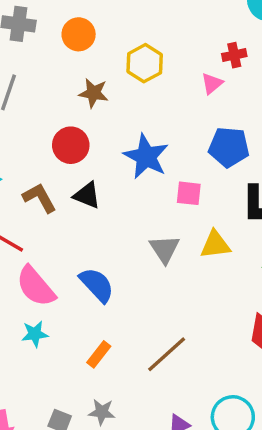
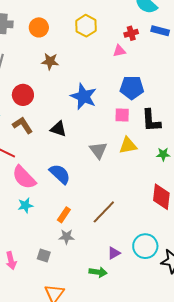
yellow hexagon: (145, 63) -> (86, 26), moved
pink triangle: (212, 83) -> (119, 51), turned 32
red circle: (71, 145) -> (23, 95), moved
pink square: (189, 193) -> (122, 115), moved
black triangle: (87, 195) -> (58, 129), moved
gray star: (102, 412) -> (67, 237), moved

